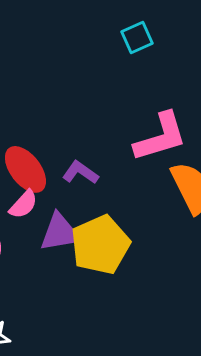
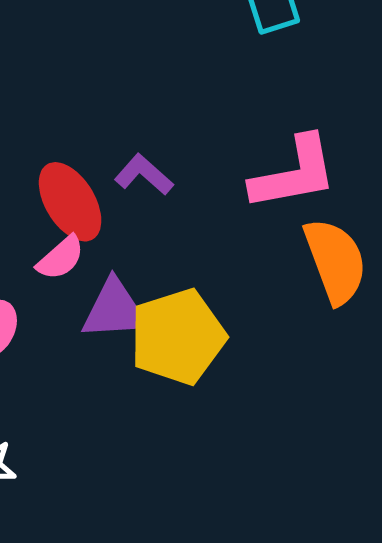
purple L-shape: (80, 173) -> (144, 175), moved

